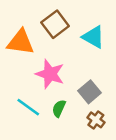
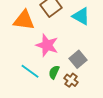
brown cross: (96, 120) -> (71, 80), moved

